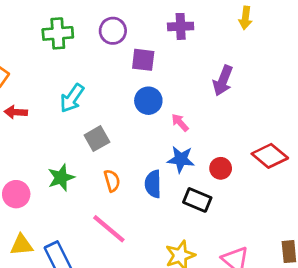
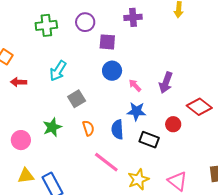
purple arrow: (223, 81) -> (166, 83), moved
red circle: (221, 168) -> (173, 124), moved
pink line: (109, 229) -> (106, 162), moved

